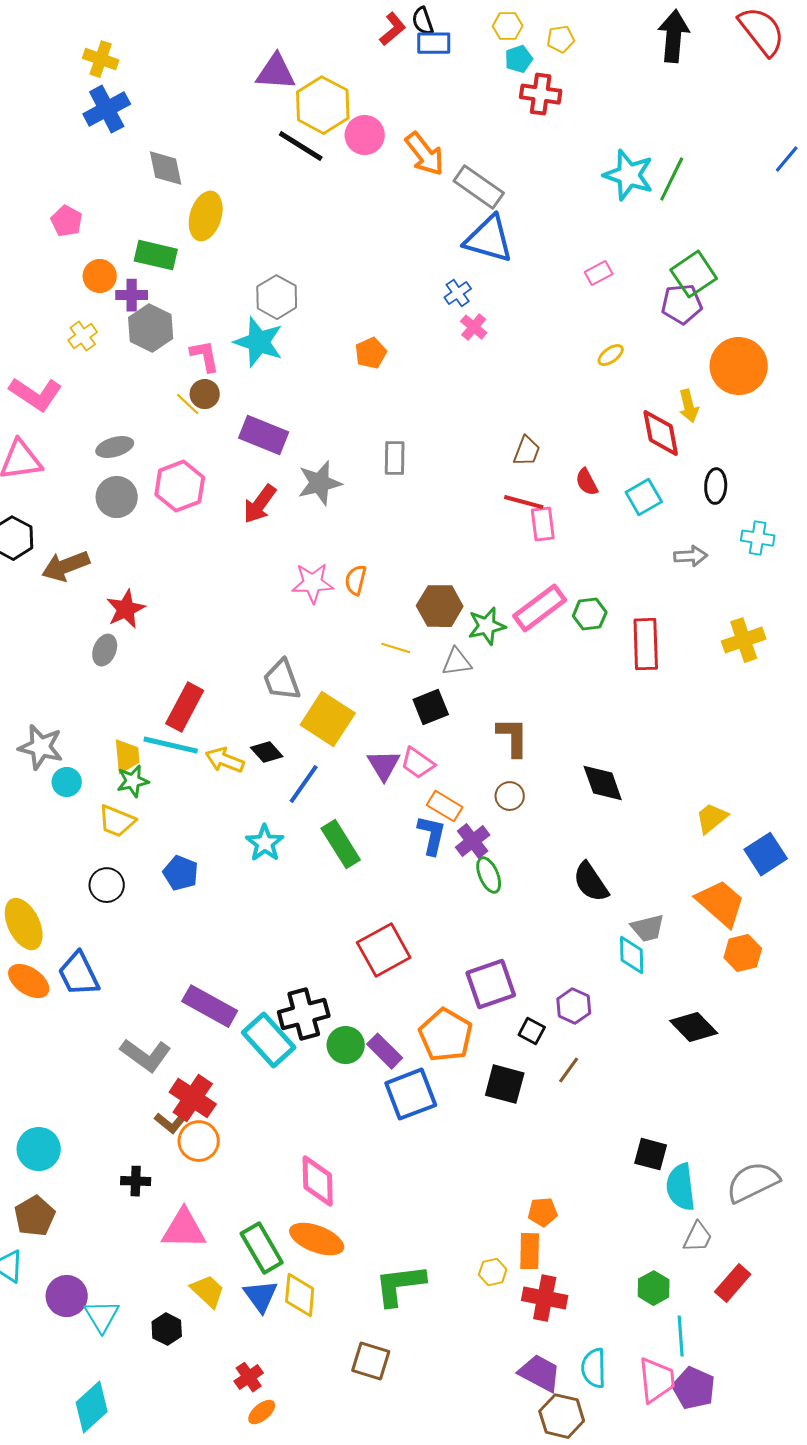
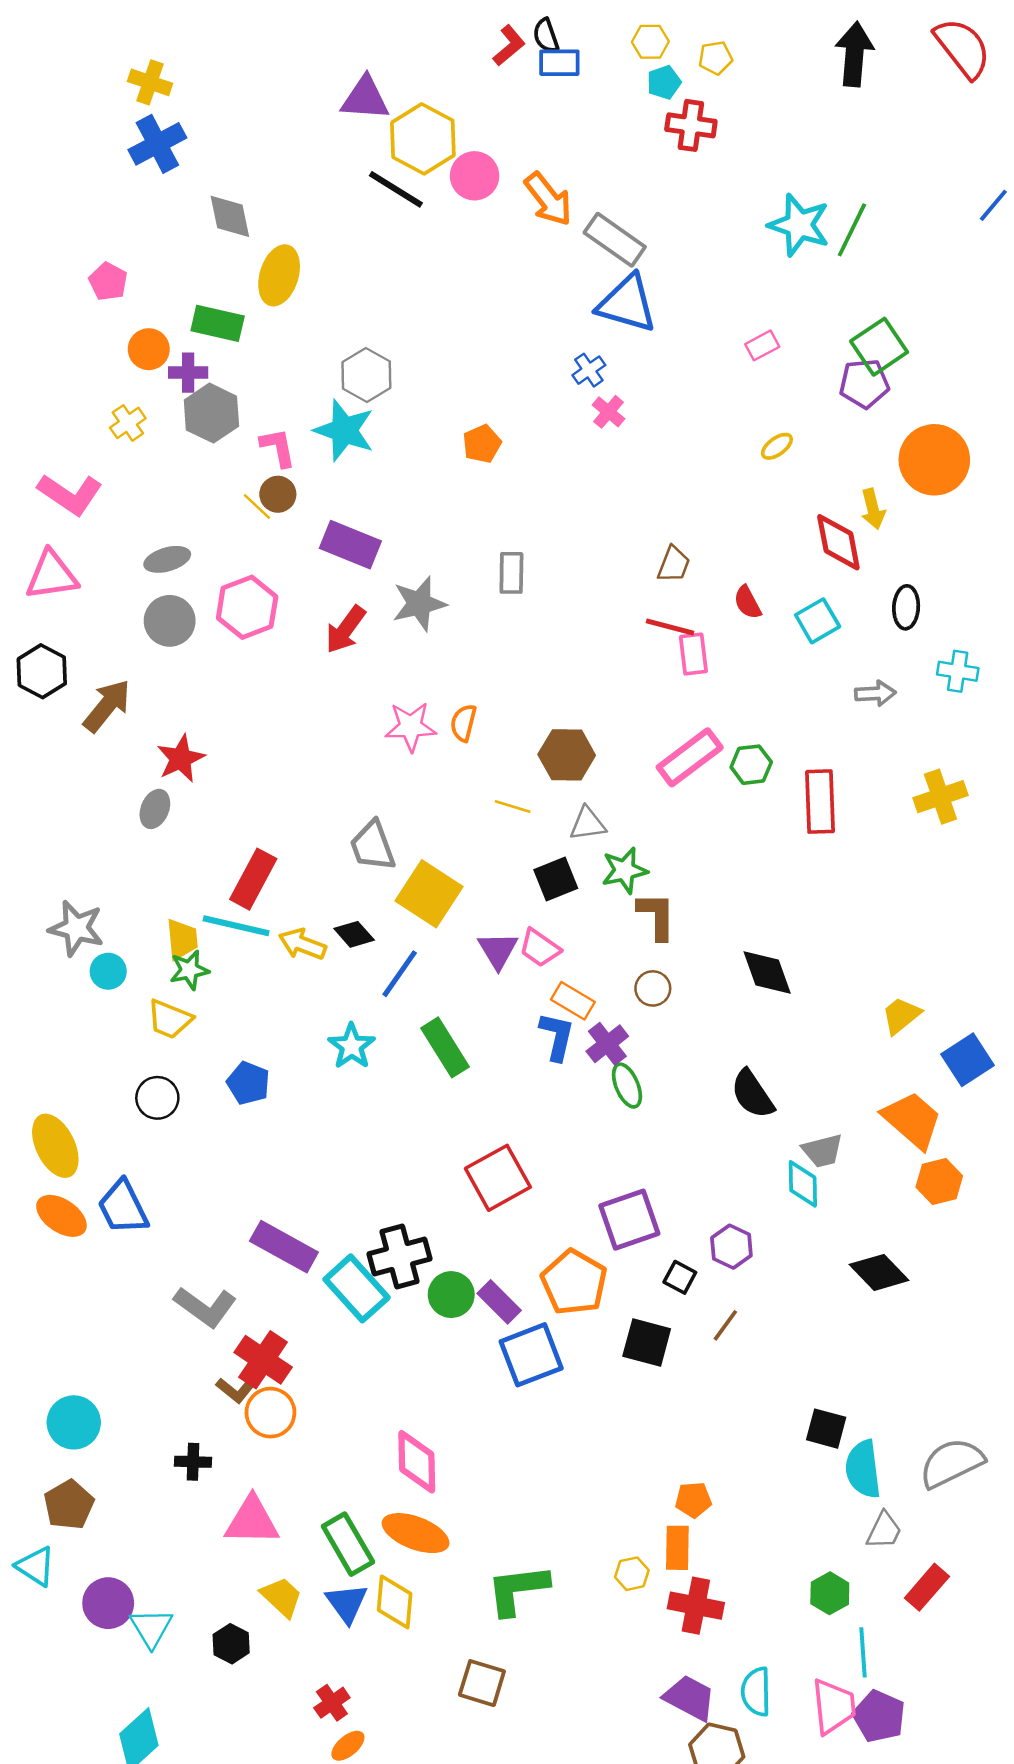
brown arrow: (66, 566) -> (107, 706), turned 150
green star: (487, 626) -> (625, 870), moved

